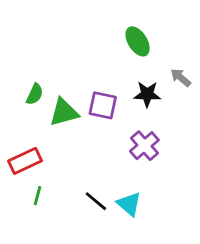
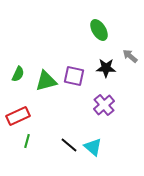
green semicircle: (35, 94) -> (18, 74), moved

